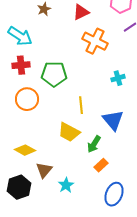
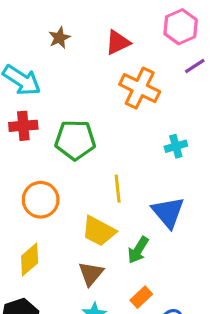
orange circle: (27, 99) -> (41, 200), moved
yellow diamond: (25, 150) -> (30, 259), turned -70
orange rectangle: (101, 165) -> (141, 297), moved
brown triangle: (44, 170) -> (91, 274), moved

